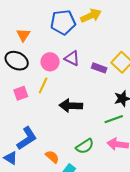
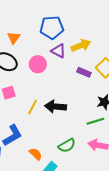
yellow arrow: (91, 16) -> (81, 45), moved
purple triangle: (72, 58) -> (58, 51), moved
yellow line: (43, 85) -> (32, 107), moved

